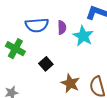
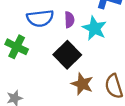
black square: (46, 64) -> (67, 55), moved, size x1.6

